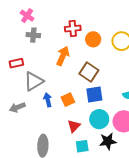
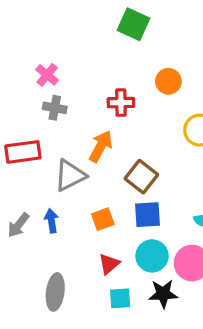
orange circle: (93, 39) -> (168, 81), moved
red rectangle: (16, 63) -> (23, 152), size x1.5
gray triangle: (34, 81) -> (70, 175), moved
blue arrow: (48, 100) -> (51, 221), moved
gray arrow: (17, 107) -> (18, 225), turned -35

